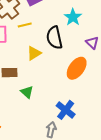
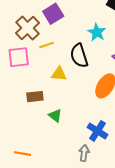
yellow triangle: (34, 53) -> (59, 74), turned 42

